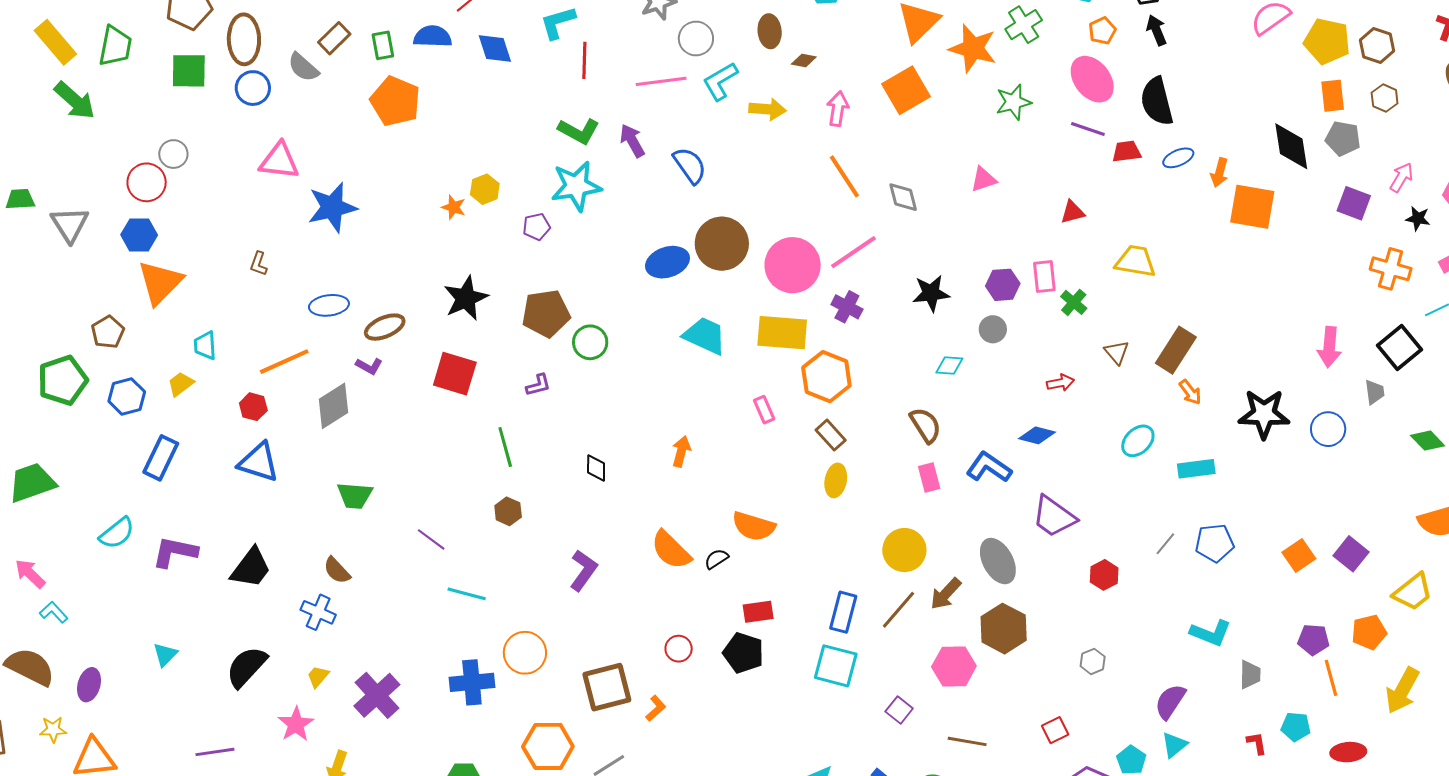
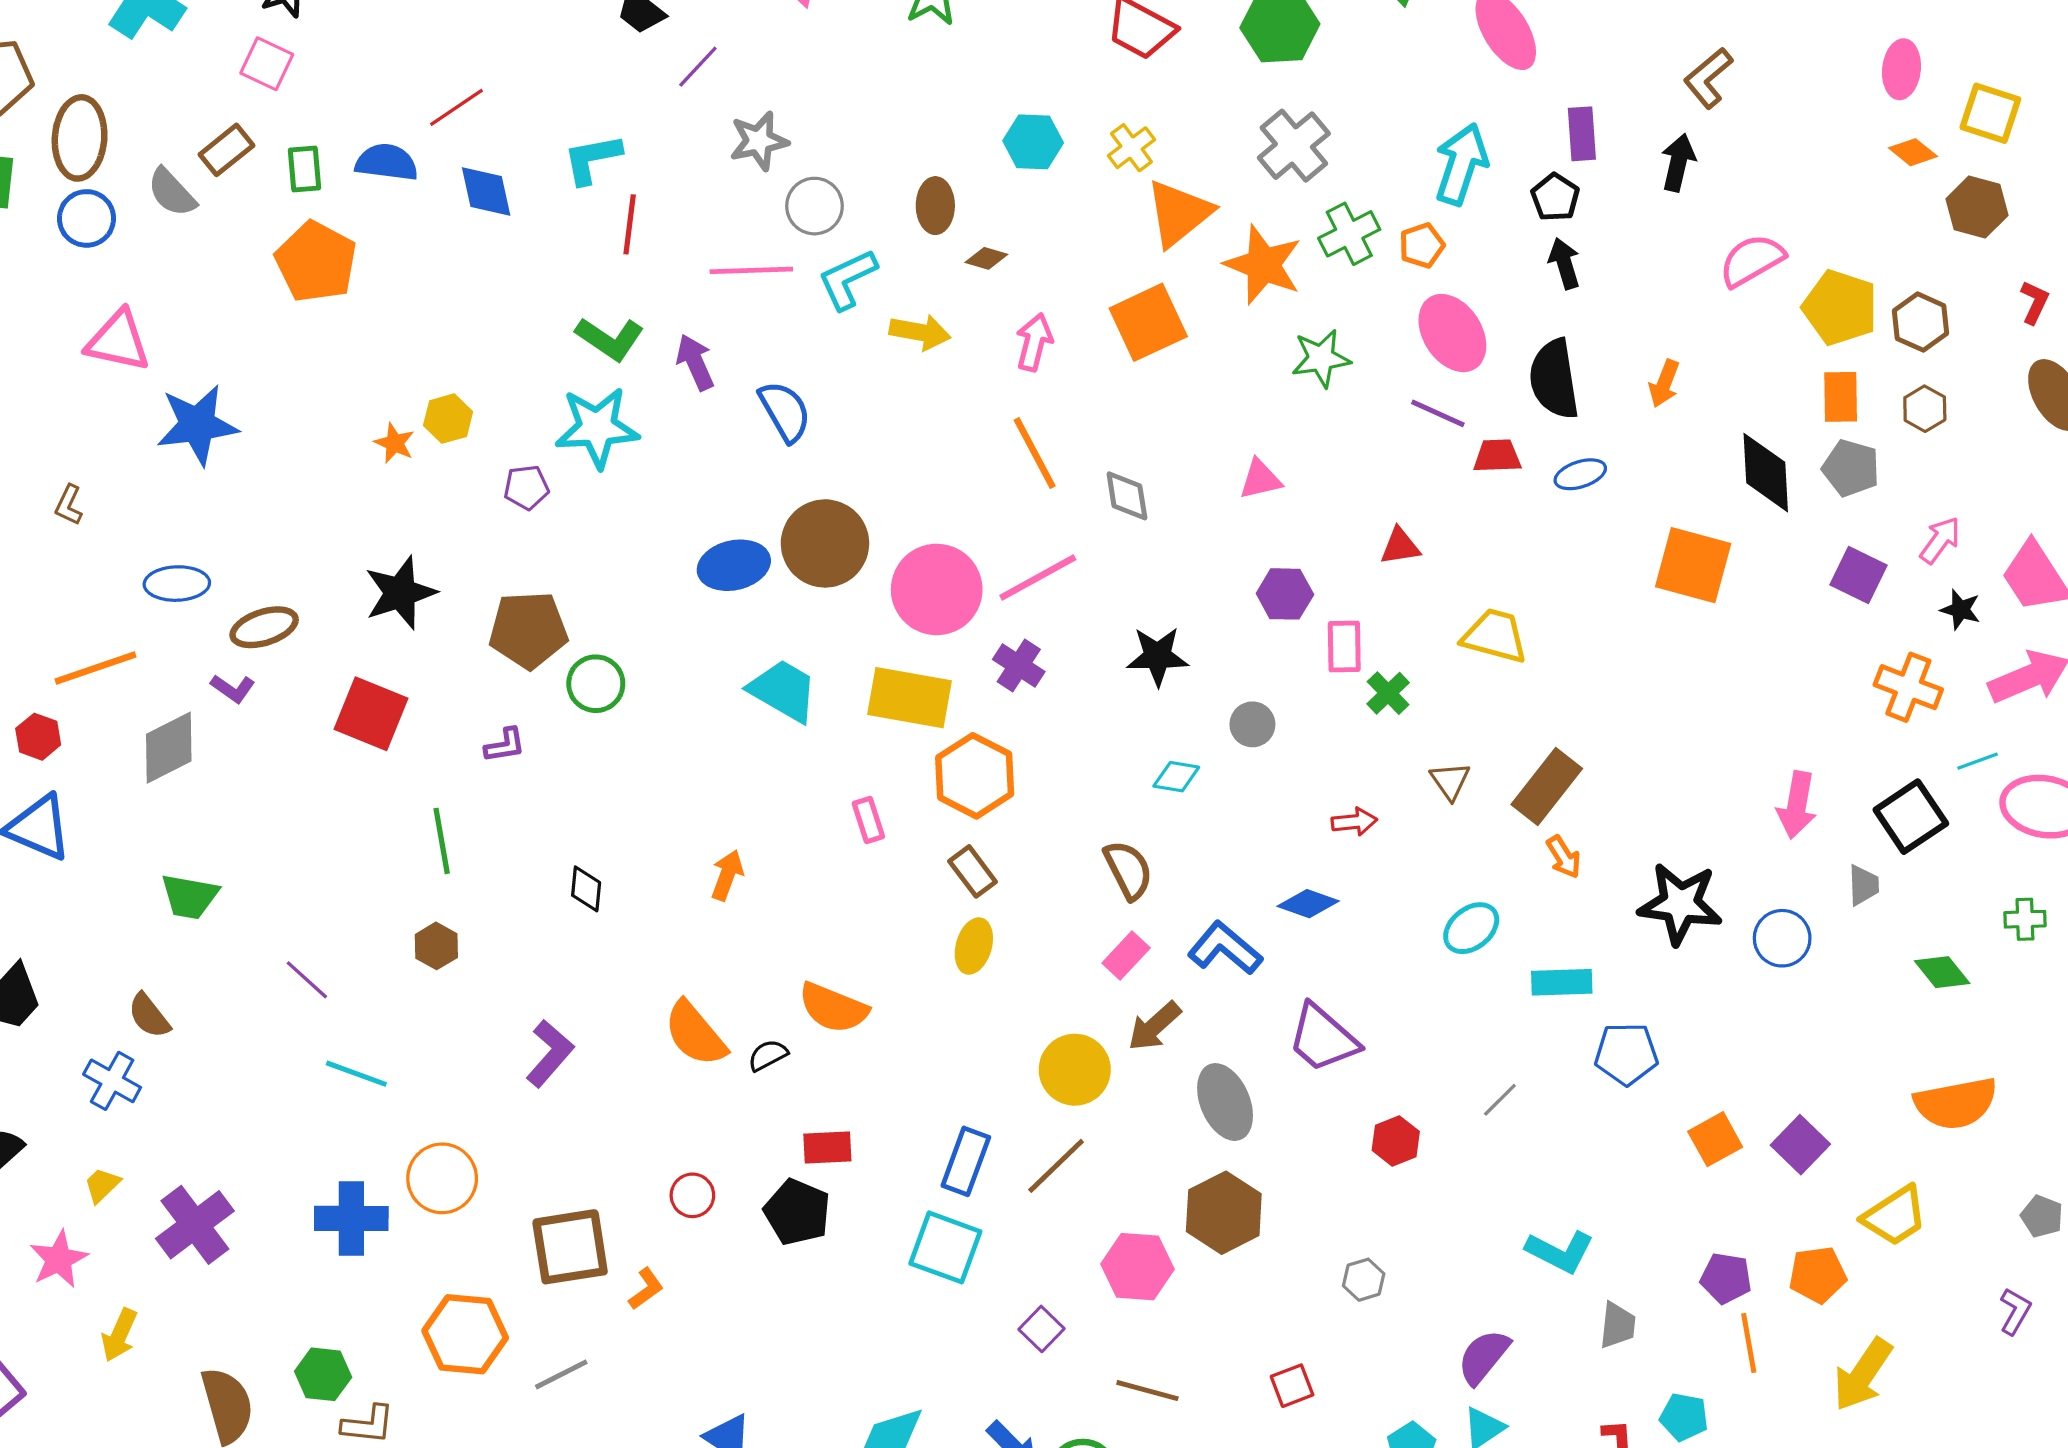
orange pentagon: (1102, 31) -> (1422, 245), moved
orange arrow: (1219, 173) -> (1664, 384), moved
purple hexagon: (1003, 285) -> (1285, 594), moved
pink rectangle: (929, 477) -> (1126, 956), turned 52
blue pentagon: (1214, 543) -> (1626, 1054), moved
brown arrow: (946, 594) -> (1154, 1026), moved

